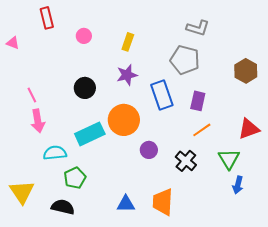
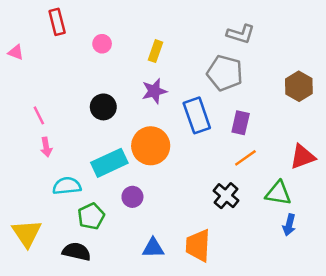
pink arrow: (38, 121) -> (46, 147), size x0.7
purple circle: (149, 150) -> (132, 197), moved
green triangle: (229, 159) -> (278, 193), turned -50

